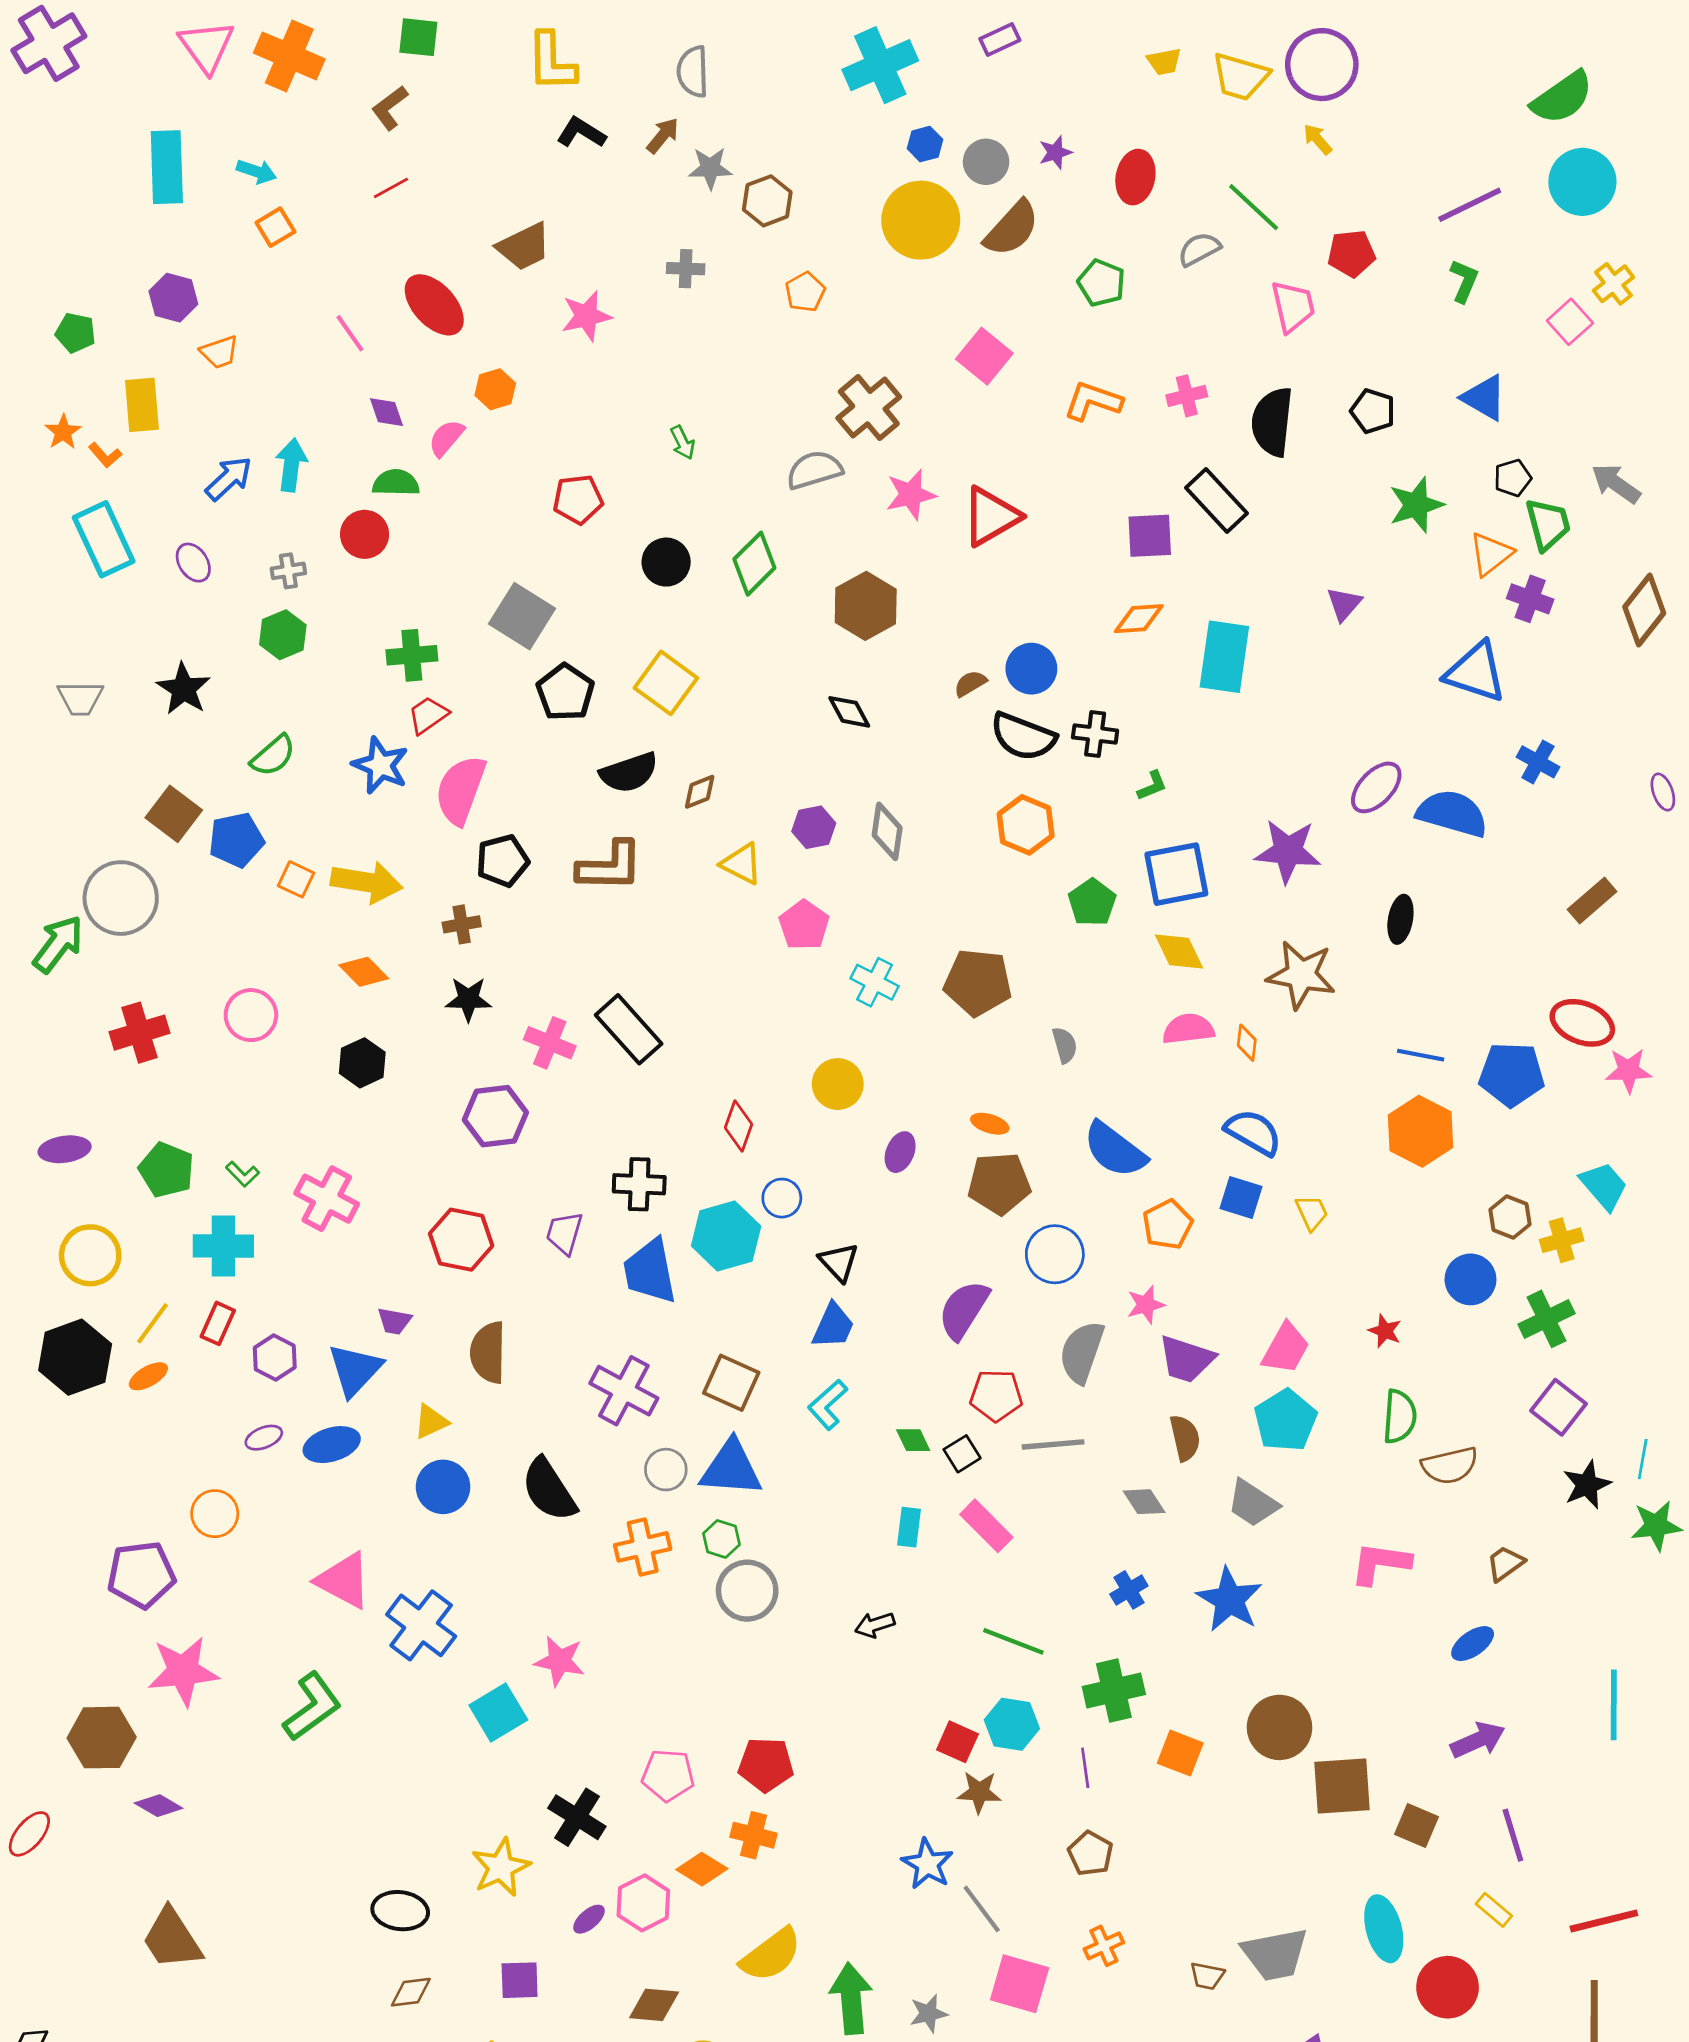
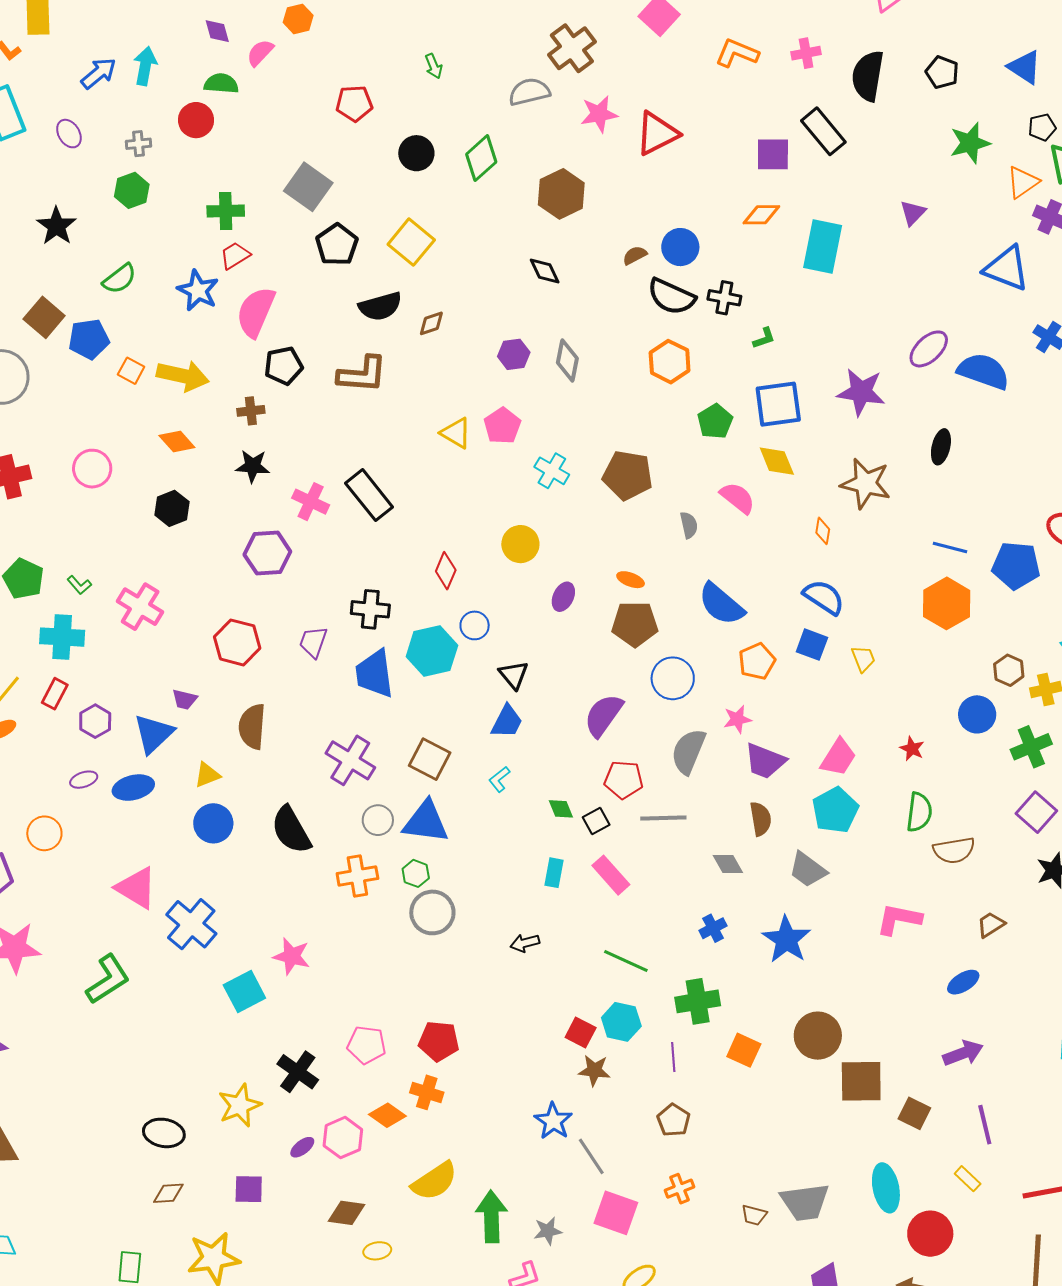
yellow triangle: (742, 864) -> (456, 433), moved
pink semicircle: (1188, 1029) -> (738, 498), moved, turned 42
cyan L-shape: (828, 1405) -> (499, 779), size x0.7

